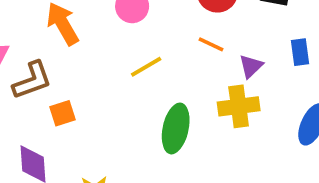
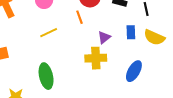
orange line: (211, 44) -> (80, 17), moved, turned 40
green ellipse: (176, 128) -> (46, 76), moved, turned -30

